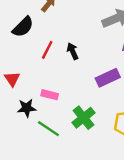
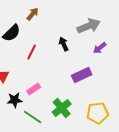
black arrow: (73, 51) -> (64, 44), moved
pink rectangle: (50, 95) -> (34, 89), turned -48

